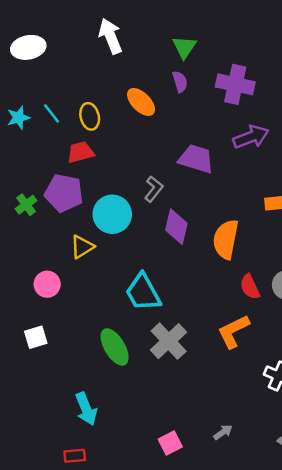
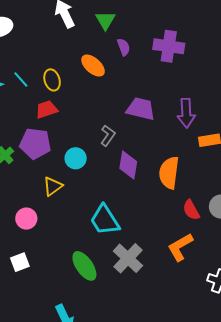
green triangle: (184, 47) -> (105, 20), moved
purple arrow: (251, 137) -> (186, 113), moved, turned 112
cyan circle: (112, 214) -> (76, 158), size x0.7

